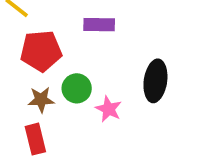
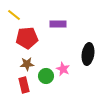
green circle: (77, 88) -> (46, 76), moved

